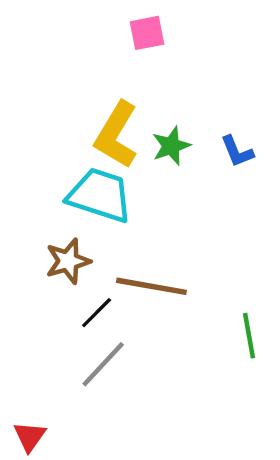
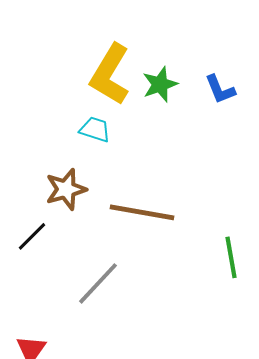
cyan trapezoid: (100, 195) -> (95, 129), size x0.5
black line: (97, 313) -> (32, 236), moved

